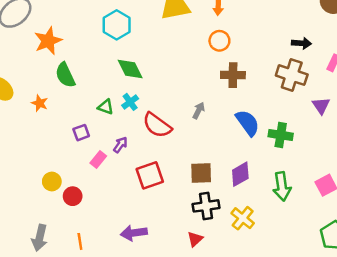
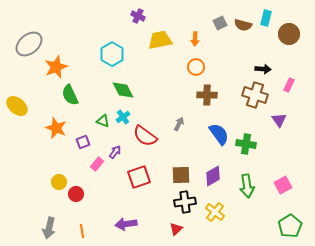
orange star: (40, 103) -> (56, 128), moved, size x1.5

